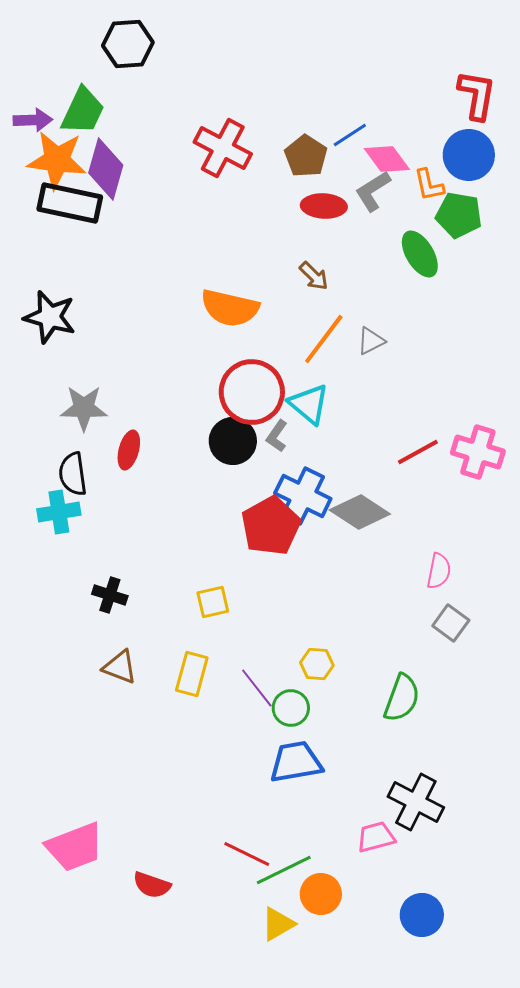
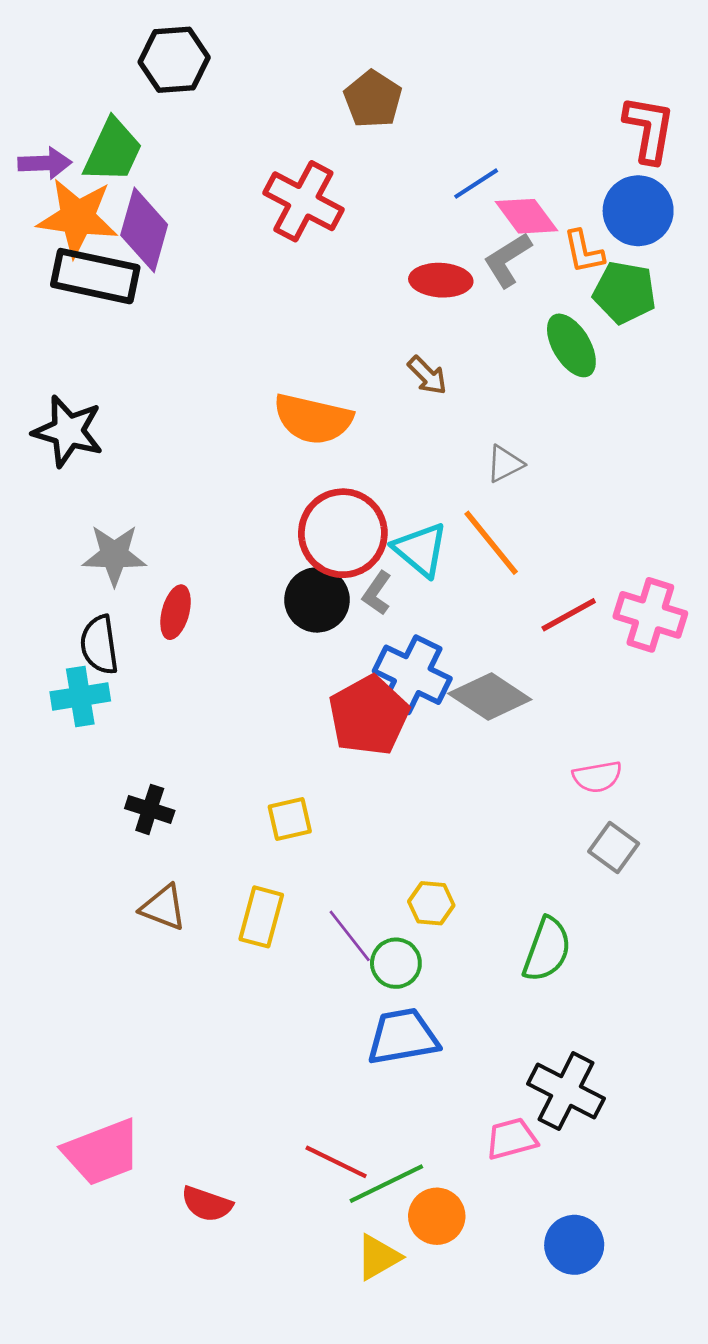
brown pentagon: (306, 156) -> (373, 99), moved
orange line: (324, 339) -> (491, 543), moved, turned -76
pink semicircle: (439, 571) -> (597, 777), turned 69

